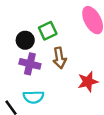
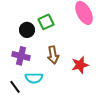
brown arrow: (59, 58) -> (53, 55), moved
purple cross: (30, 64) -> (21, 56), moved

